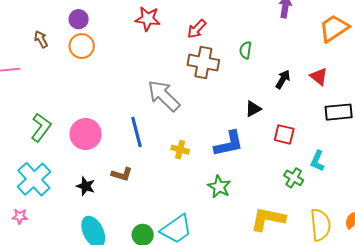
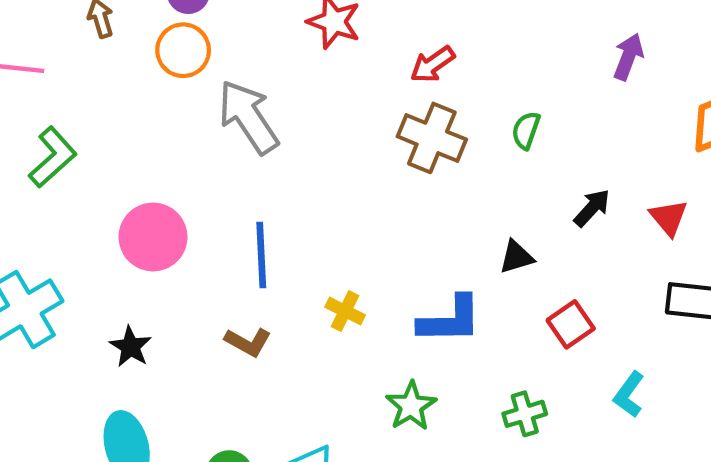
gray arrow: (164, 96) -> (248, 117), moved
green L-shape: (41, 127) -> (53, 157), moved
red square: (284, 134) -> (571, 324), turned 30
brown L-shape: (122, 174) -> (248, 342), moved
green cross: (294, 178) -> (525, 414), moved, turned 30

